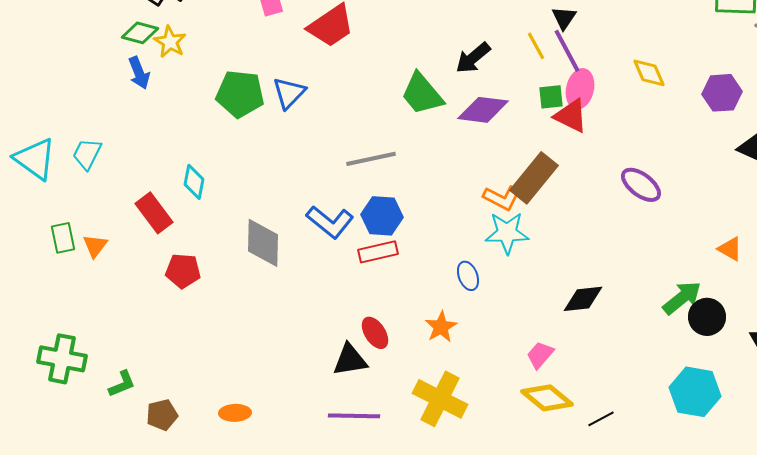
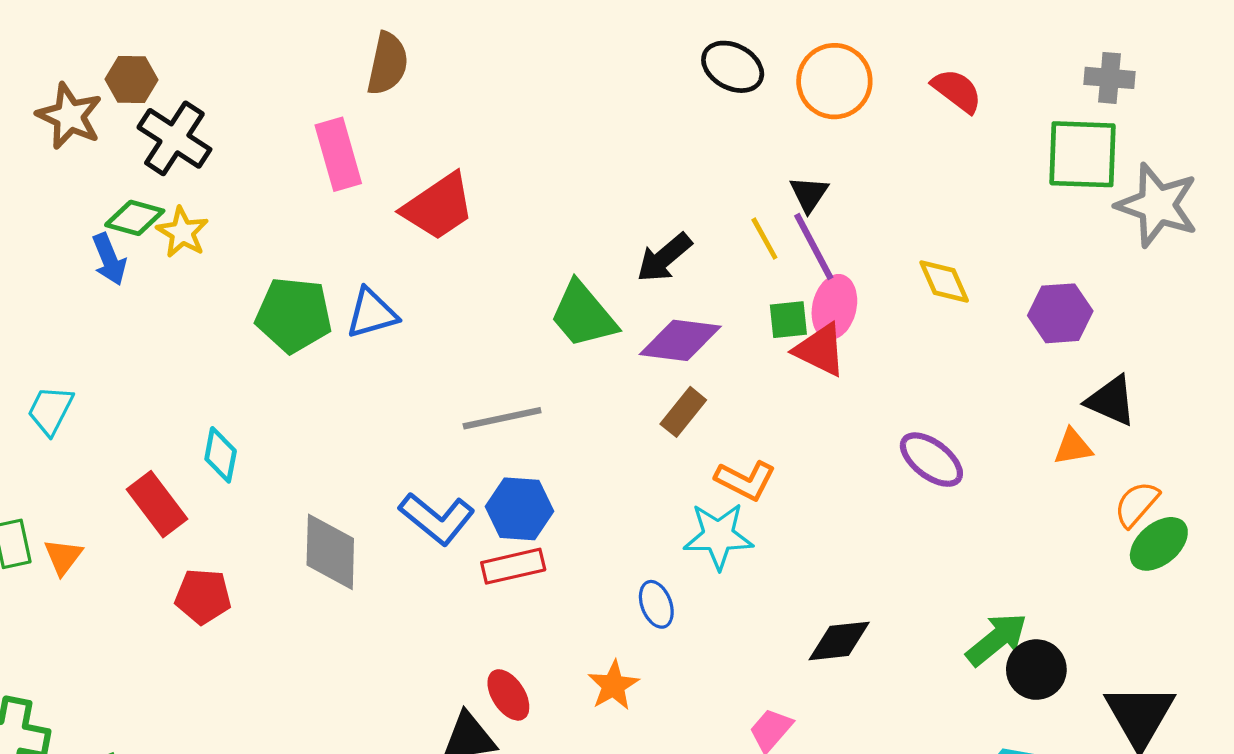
blue arrow: (139, 73) -> (109, 259), moved
blue triangle: (289, 93) -> (372, 313), turned 30
brown rectangle: (534, 178) -> (683, 412), moved, size x0.6
orange L-shape: (502, 198) -> (745, 480), moved
orange triangle: (730, 249) -> (1073, 447), moved, turned -40

